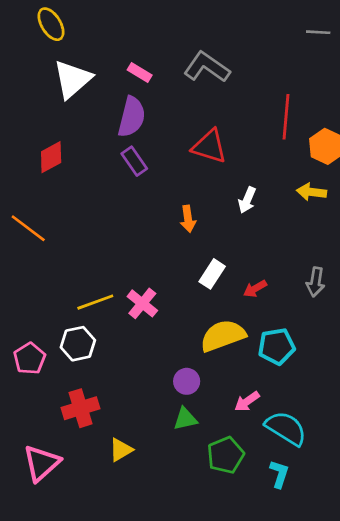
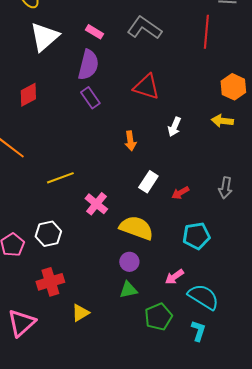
red line: (286, 117) -> (206, 32), moved
yellow line: (95, 302) -> (60, 178), moved
yellow semicircle: (223, 336) -> (136, 228), moved, turned 40

